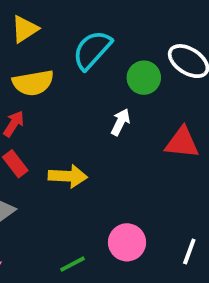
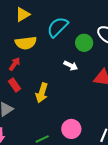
white arrow: (120, 122) -> (71, 66), turned 88
yellow arrow: (68, 176) -> (42, 93), turned 102

